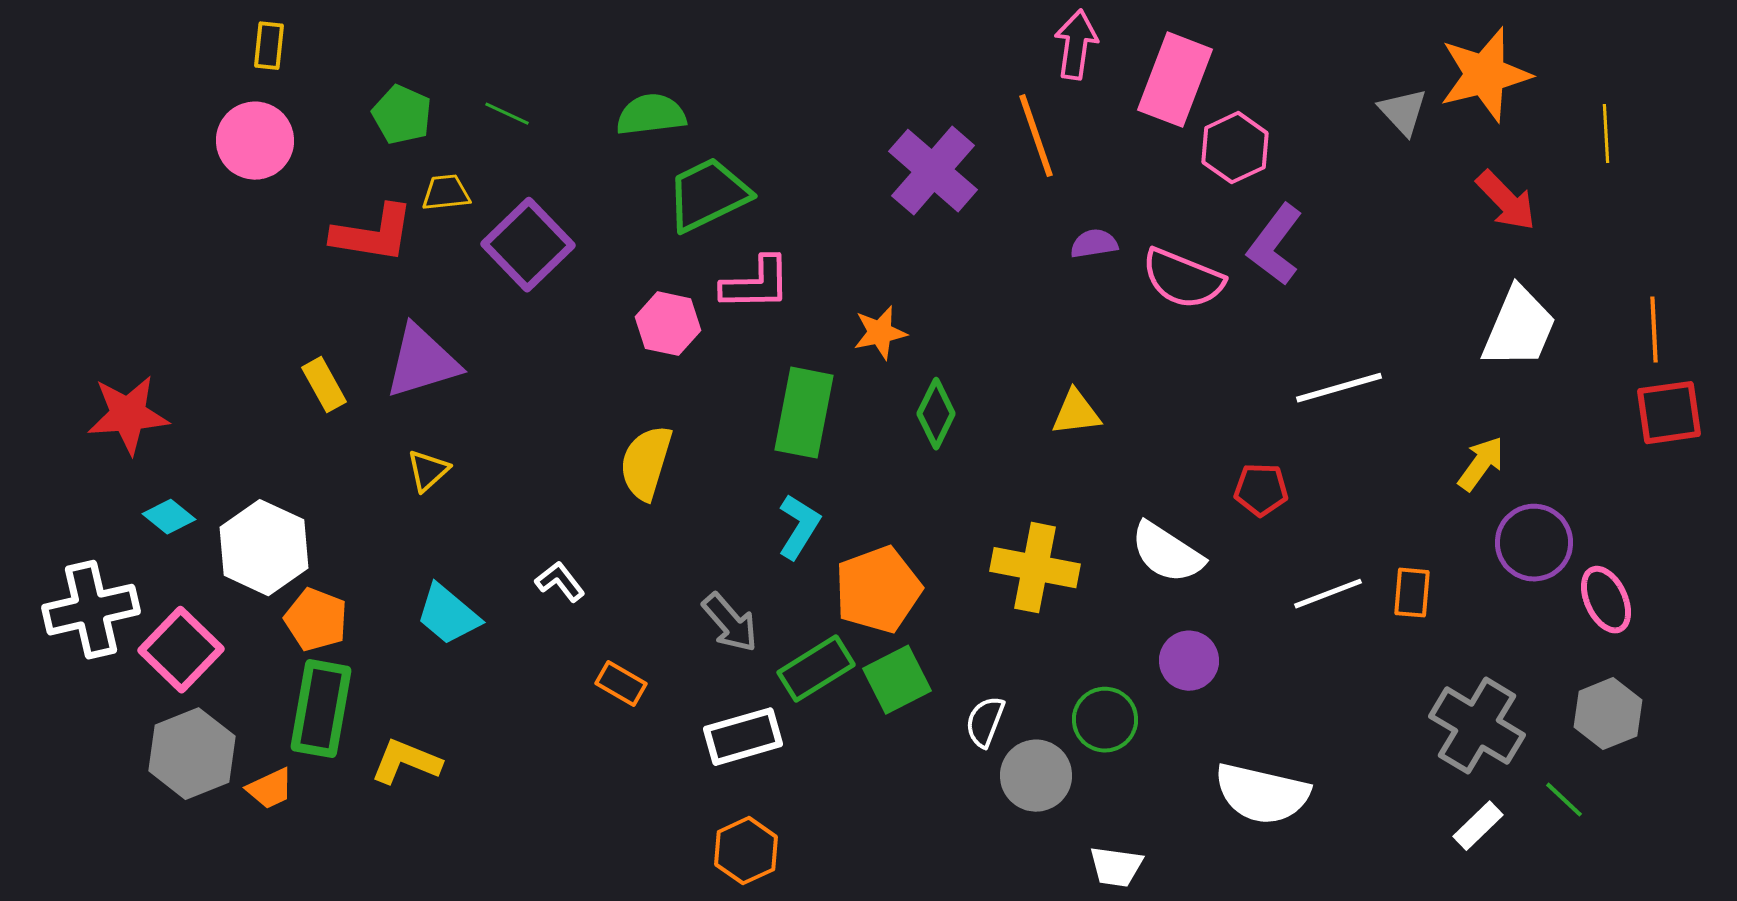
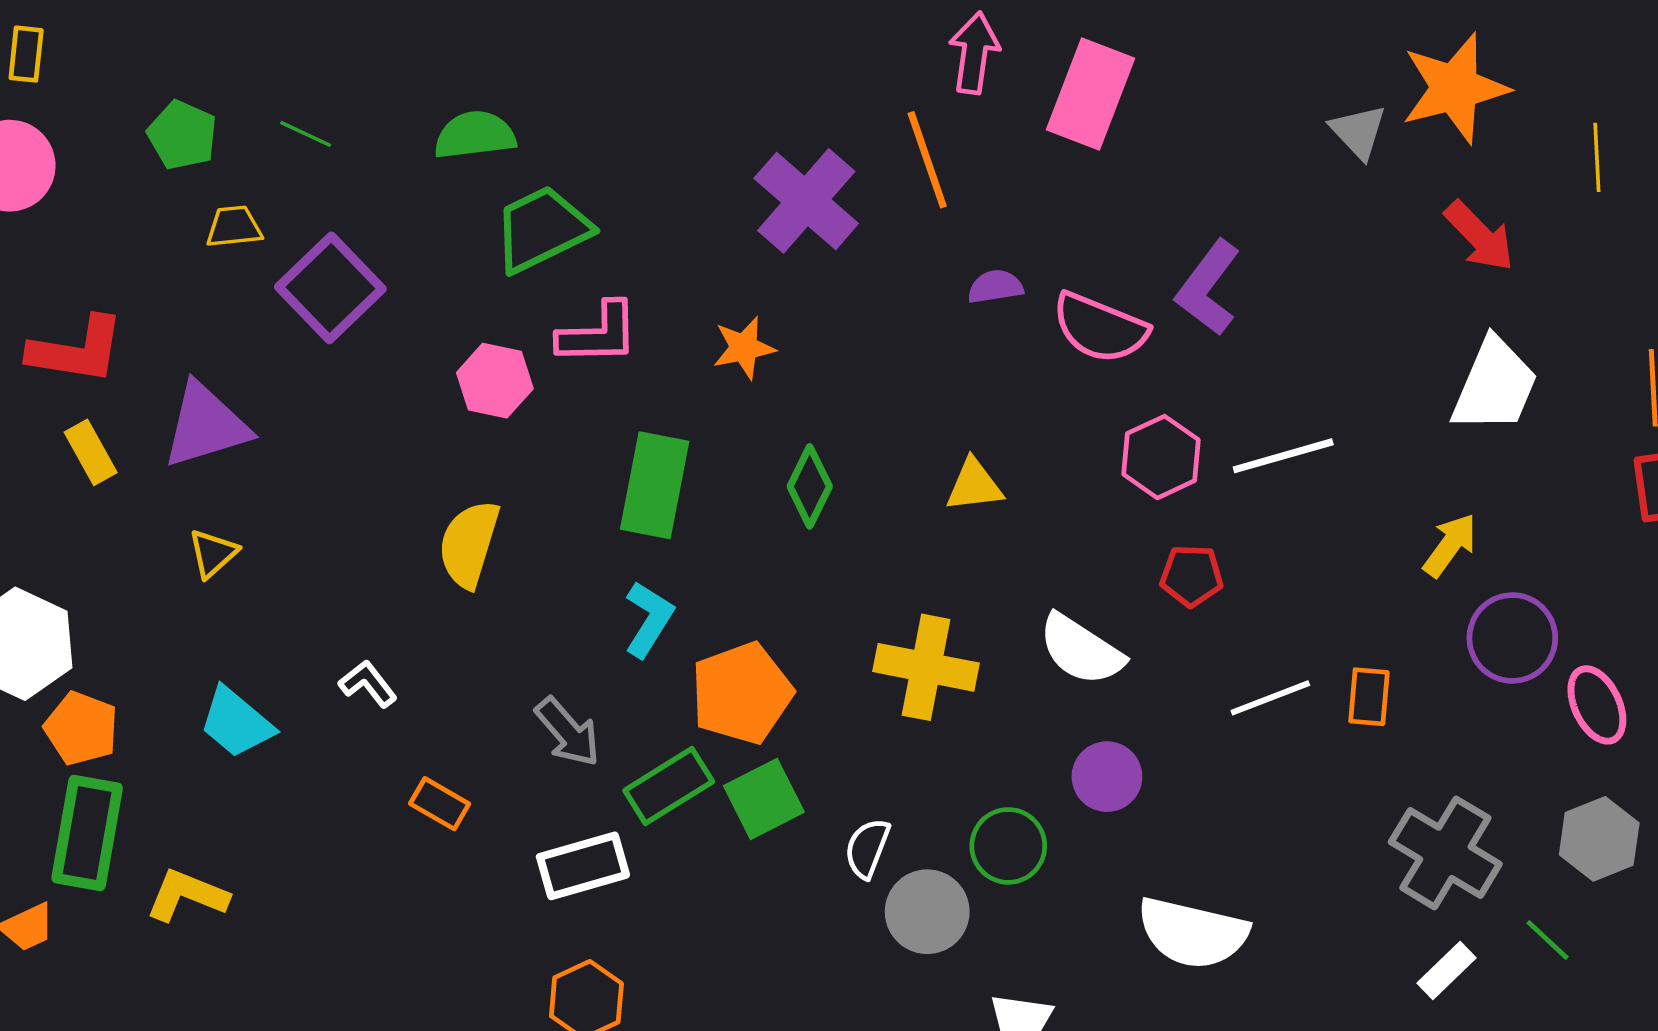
pink hexagon: (1235, 148) -> (1161, 457), moved
red L-shape: (373, 234) -> (77, 350), moved
orange star: (880, 333) -> (744, 348), moved

